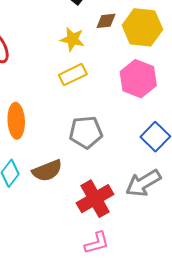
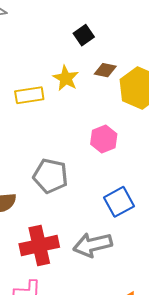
yellow rectangle: (73, 75) -> (29, 95), moved
pink hexagon: (138, 79) -> (104, 139), moved, size x0.7

